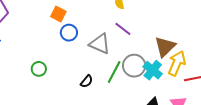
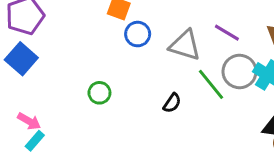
purple line: (123, 29) -> (227, 33), moved
green line: (114, 72) -> (211, 84), turned -60

